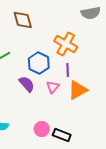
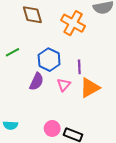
orange cross: (66, 44) -> (73, 23), moved
purple semicircle: (27, 84) -> (37, 82), turned 66

